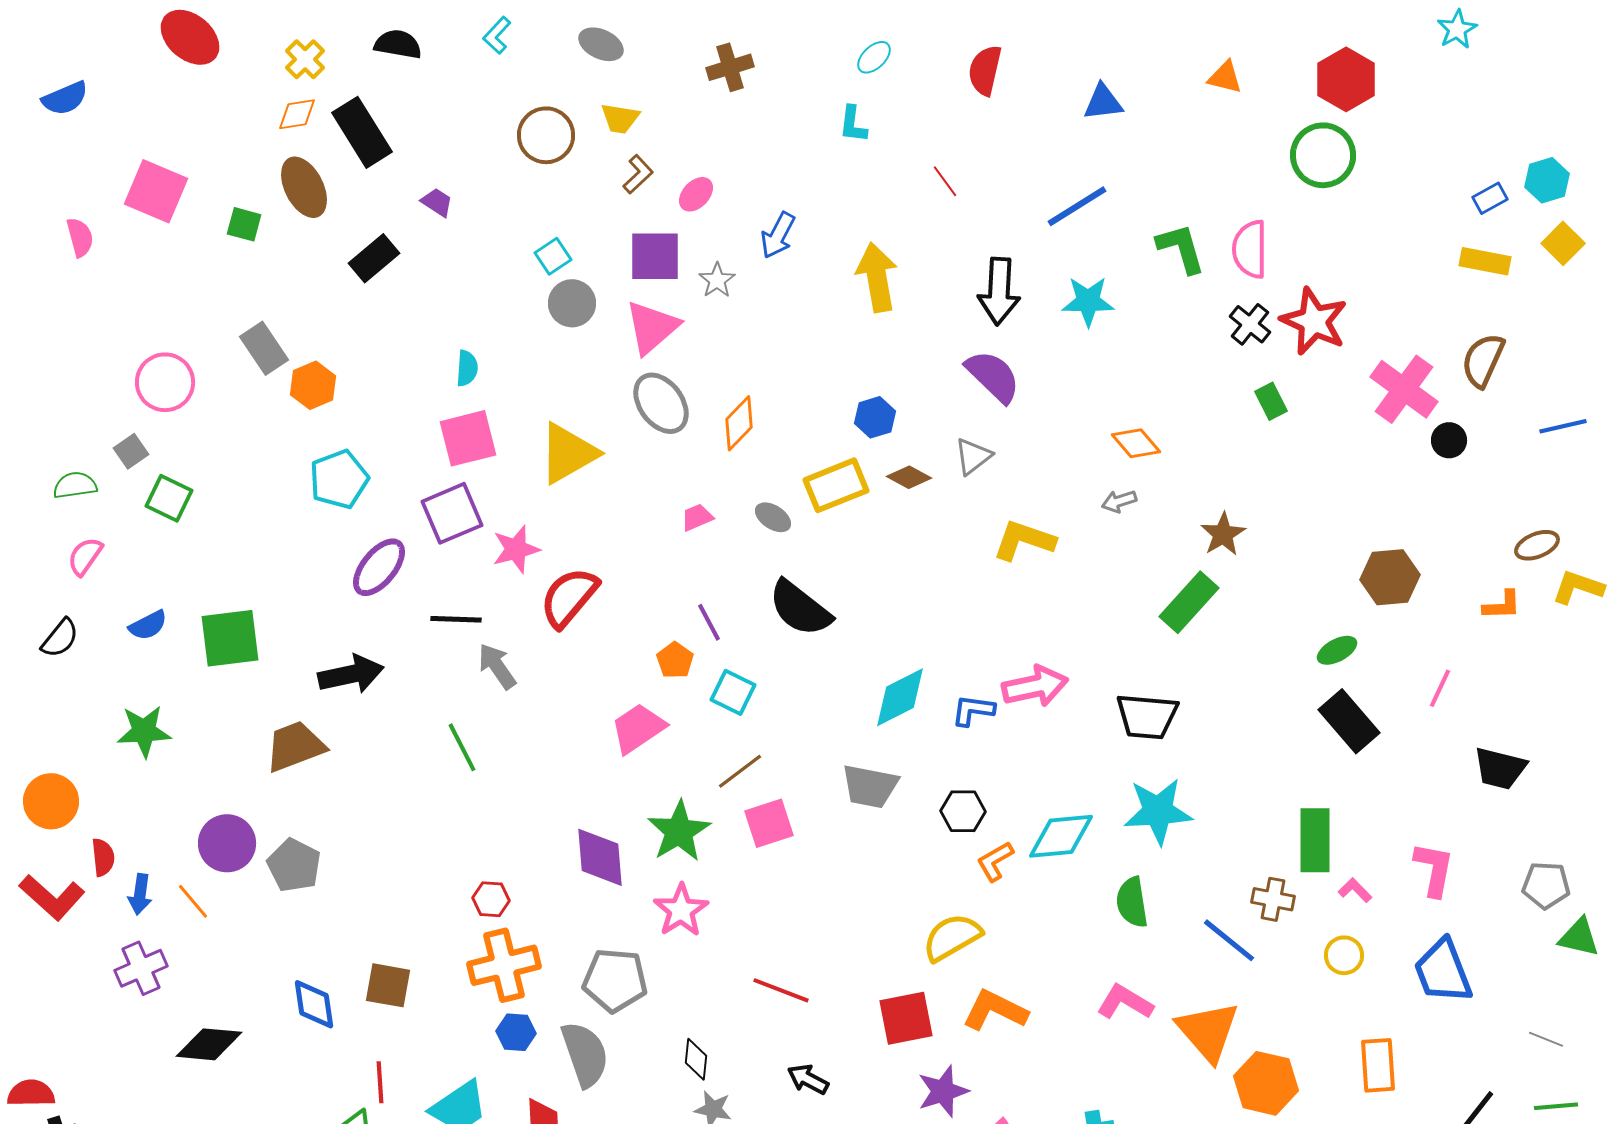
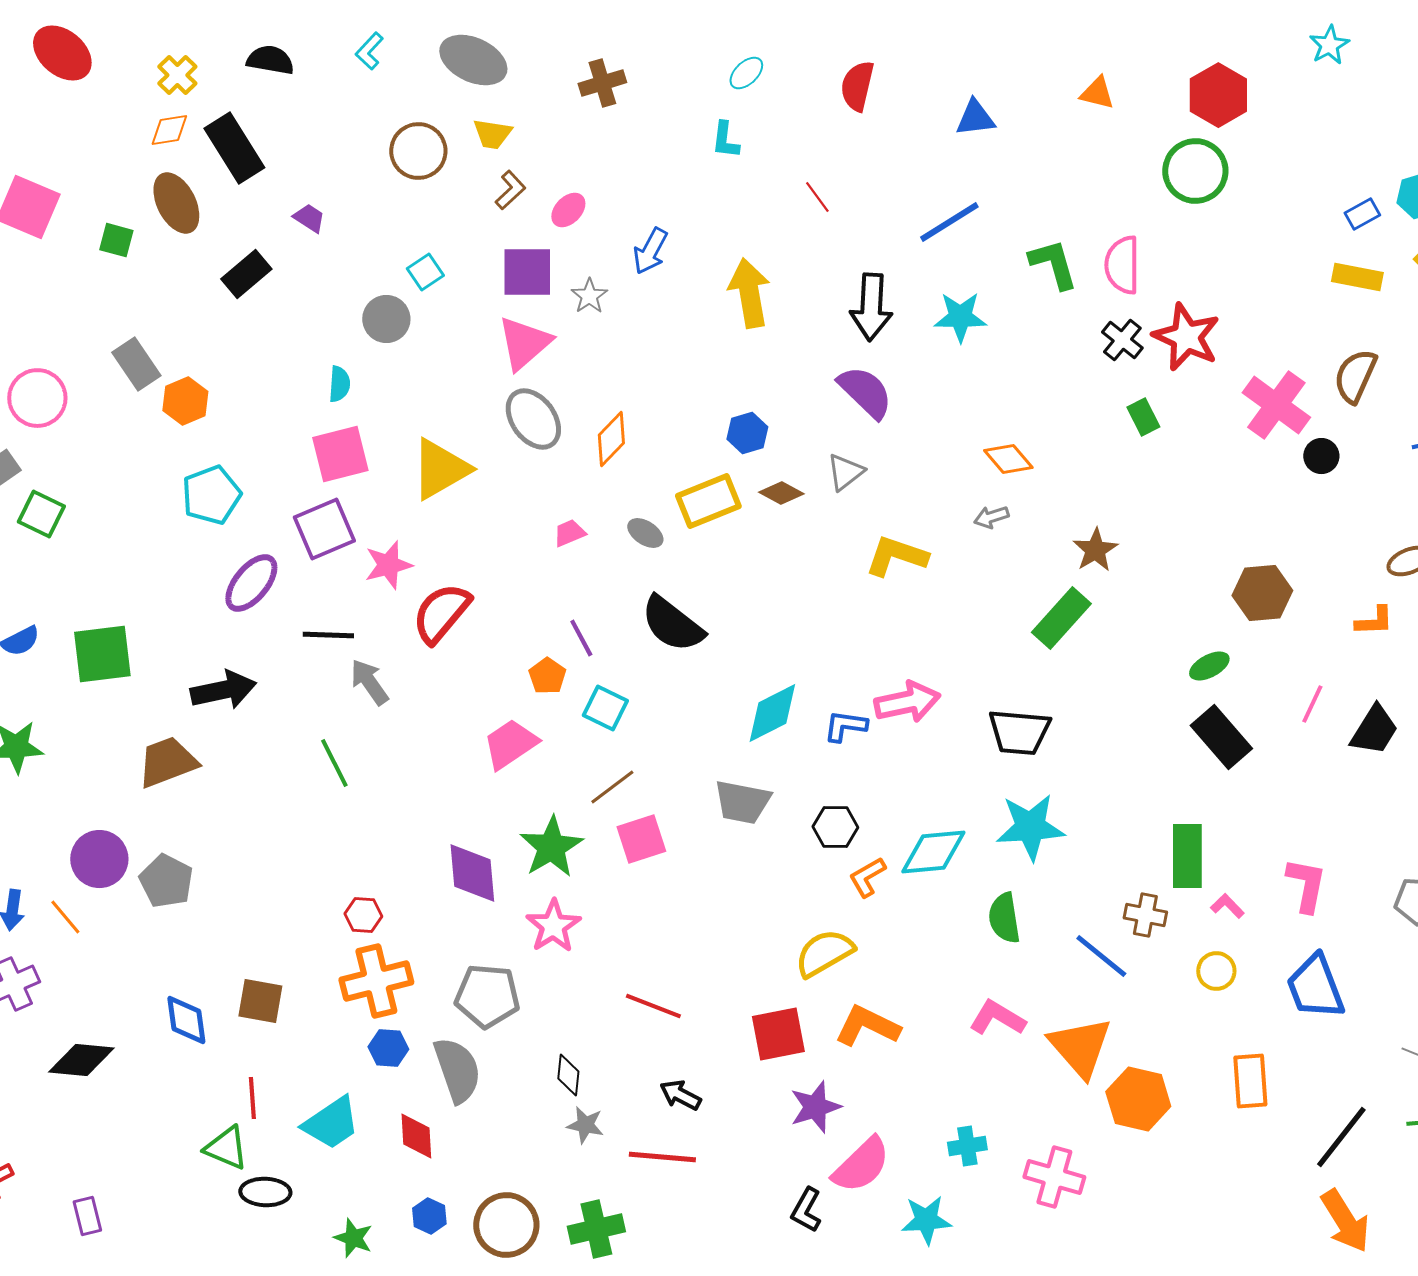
gray ellipse: (601, 44) -> (473, 60), size x1.5
gray circle: (572, 303) -> (386, 319), moved
black trapezoid: (1500, 768) -> (1374, 730), moved, turned -72

